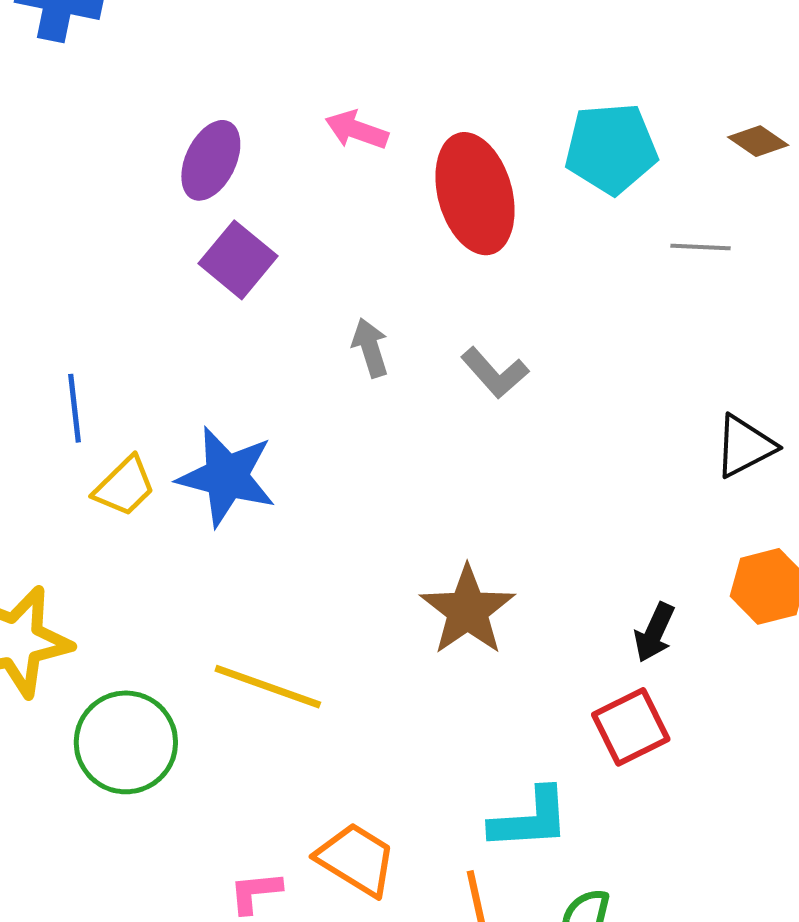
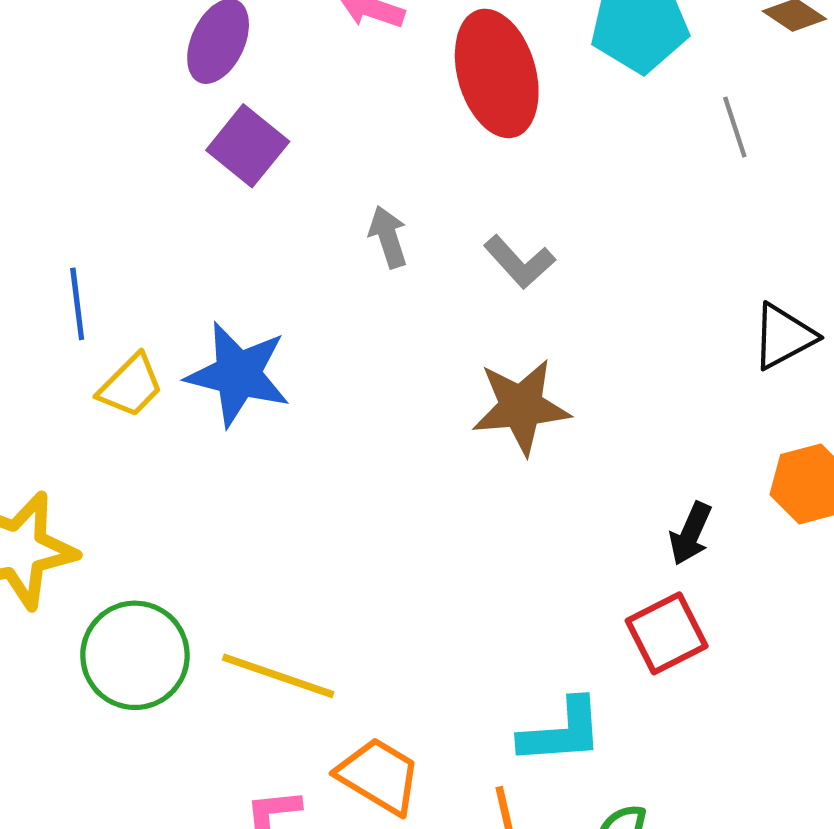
gray line: (700, 247) -> (735, 127), turned 70
brown star: (468, 610) -> (521, 407), moved, turned 30
yellow line: (268, 687) -> (278, 676), moved

